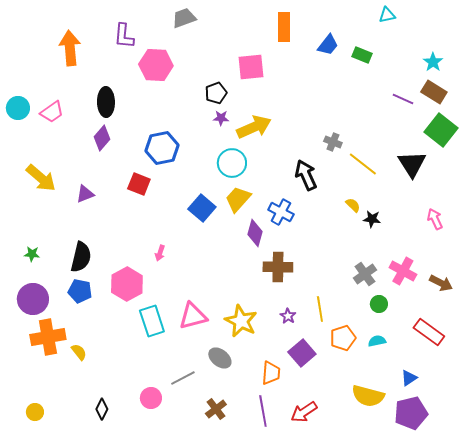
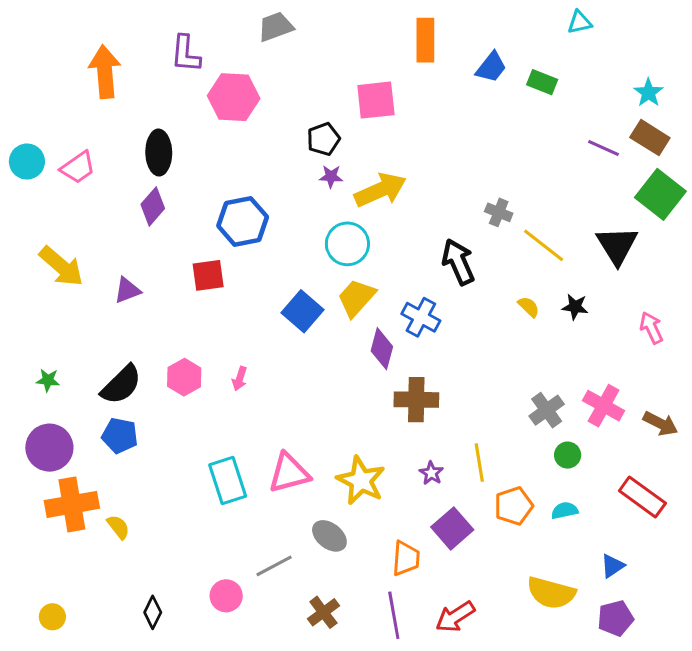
red square: (139, 184) -> (208, 275), turned -30
black star: (372, 219) -> (575, 307), moved
black semicircle: (81, 257) -> (121, 385), turned 32
pink hexagon: (127, 284) -> (184, 377), moved, size x0.7
purple pentagon: (411, 413) -> (616, 618), size x0.7

